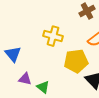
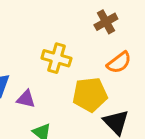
purple triangle: (25, 79) -> (26, 99), moved

